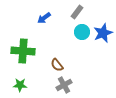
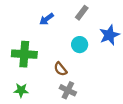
cyan circle: (82, 32) -> (80, 45), moved
gray cross: (64, 85) -> (68, 90), turned -35

